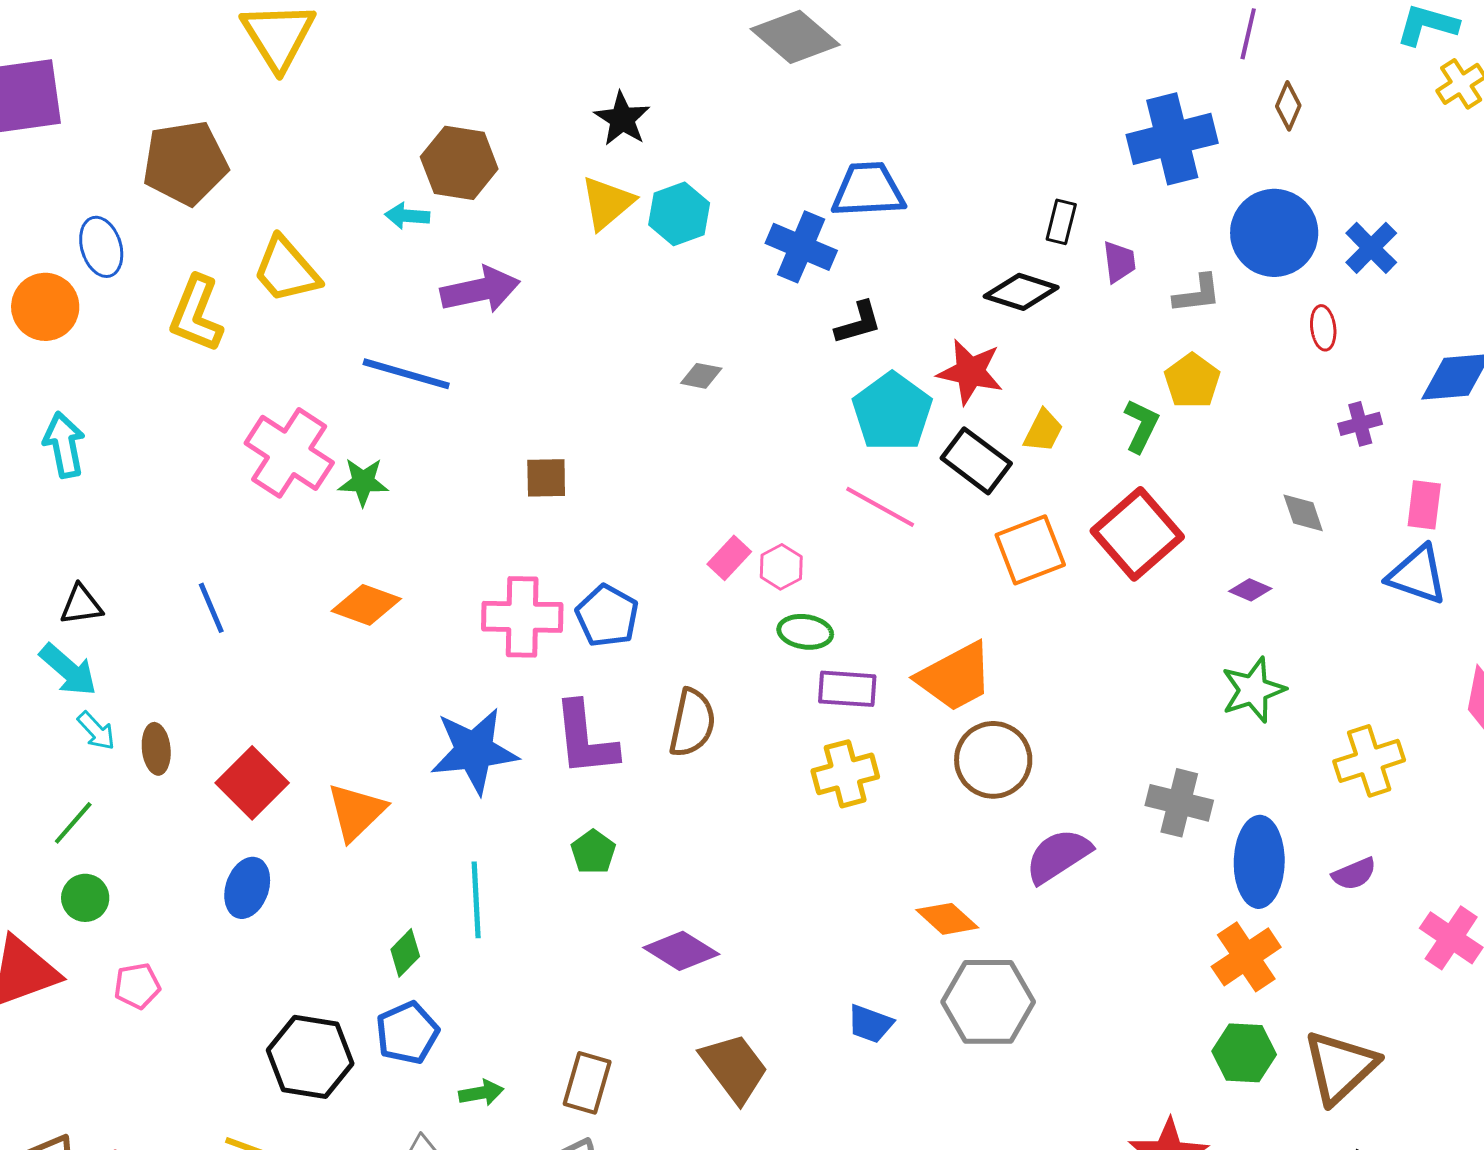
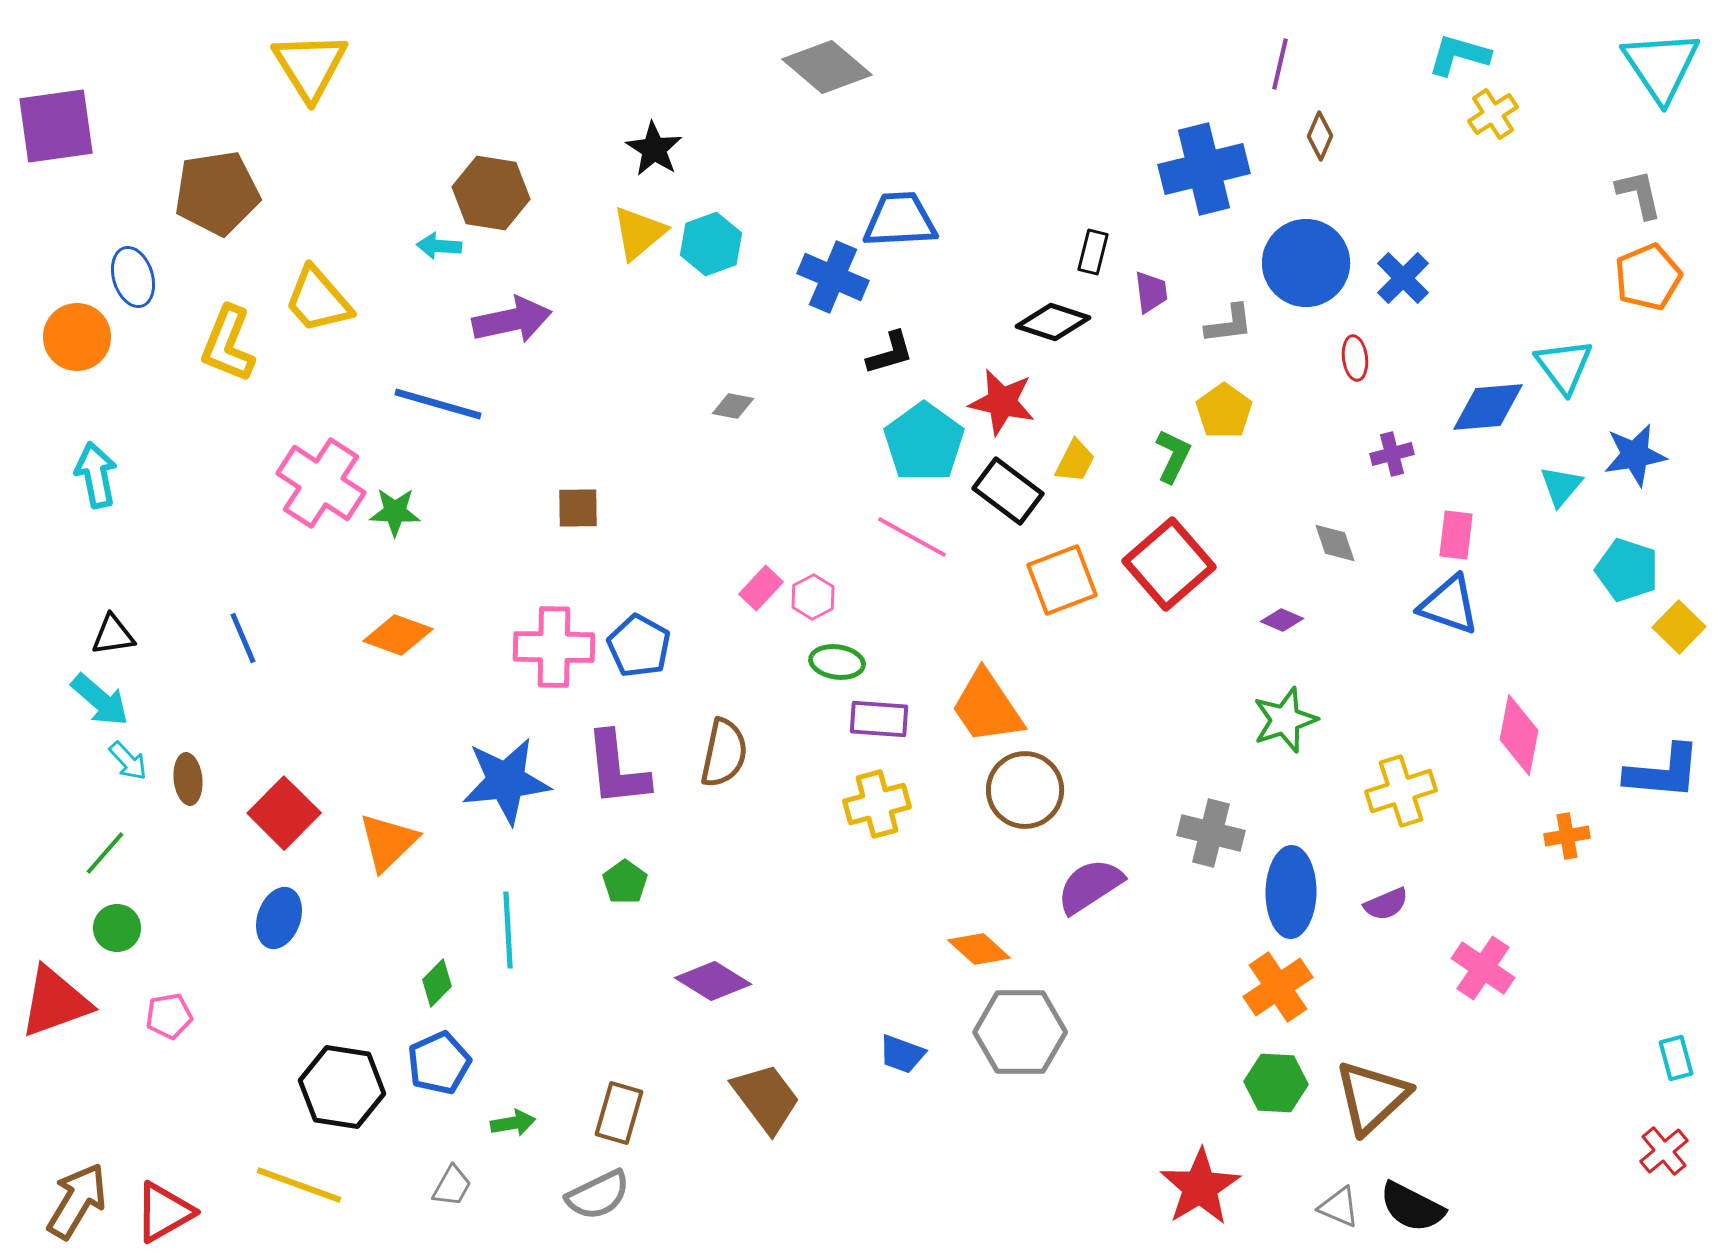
orange trapezoid: (955, 677) -> (987, 707), turned 84

